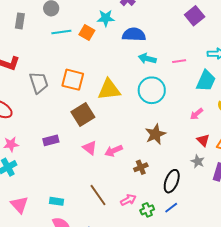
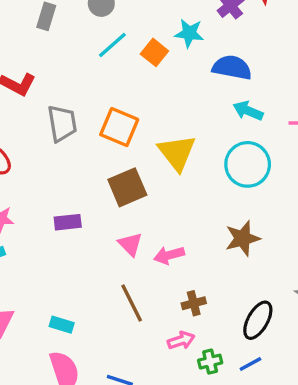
cyan line: (61, 32) -> (112, 45), turned -42
yellow triangle: (109, 90) -> (177, 153), turned 50
brown cross: (141, 167) -> (194, 303), moved
brown line: (98, 195) -> (132, 303), moved

